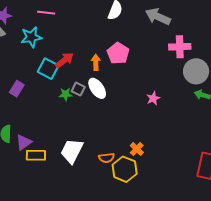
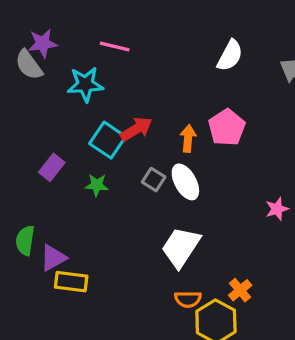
green star: (66, 94) -> (97, 185), moved
white trapezoid: (72, 151) -> (181, 247), moved

